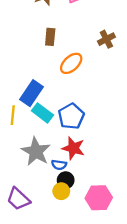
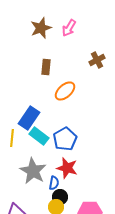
brown cross: (106, 39) -> (97, 60), moved
blue semicircle: (59, 165) -> (54, 183), turned -88

